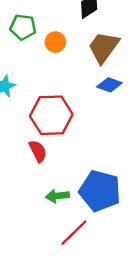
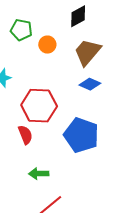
blue pentagon: (100, 191) -> (81, 135), moved

